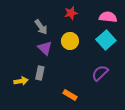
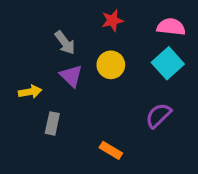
gray rectangle: (40, 73) -> (52, 123), moved
yellow arrow: (21, 81) -> (30, 92), moved

